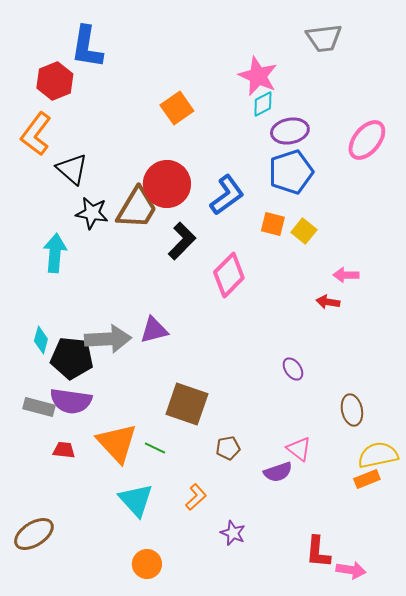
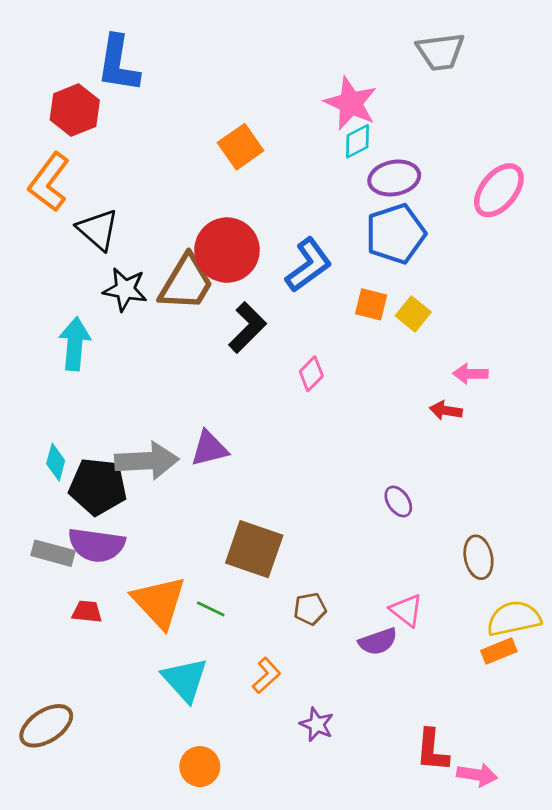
pink diamond: (229, 275) -> (311, 374), size x0.6

